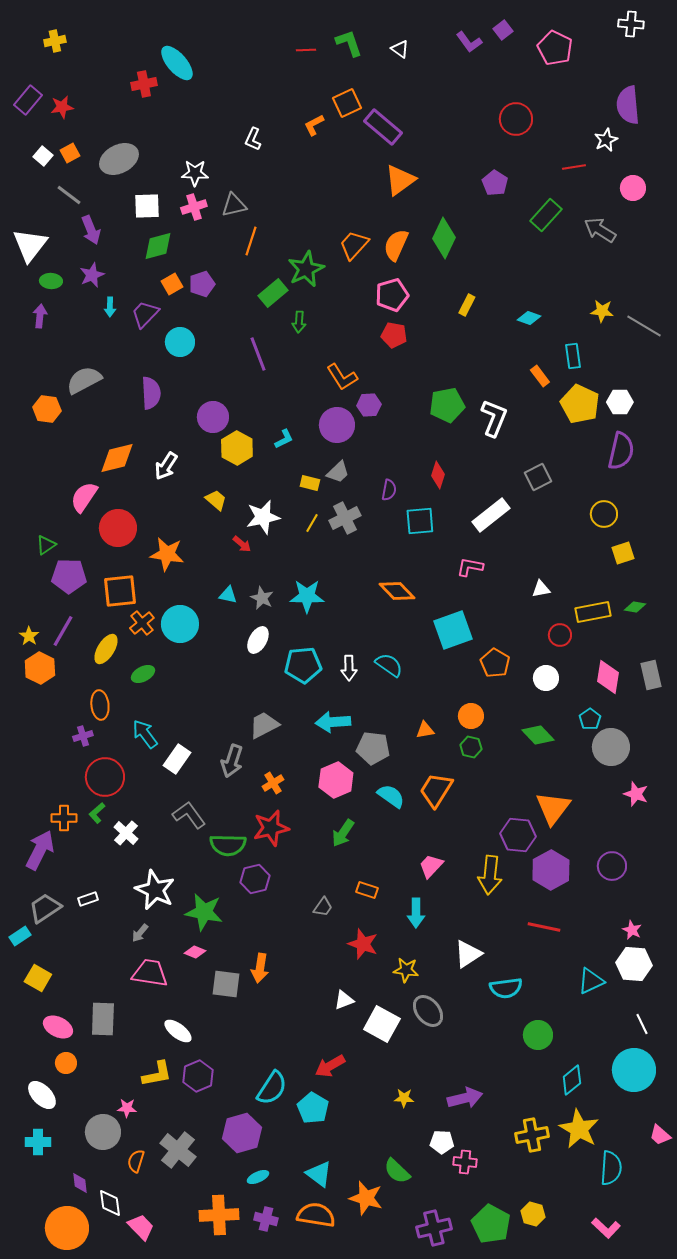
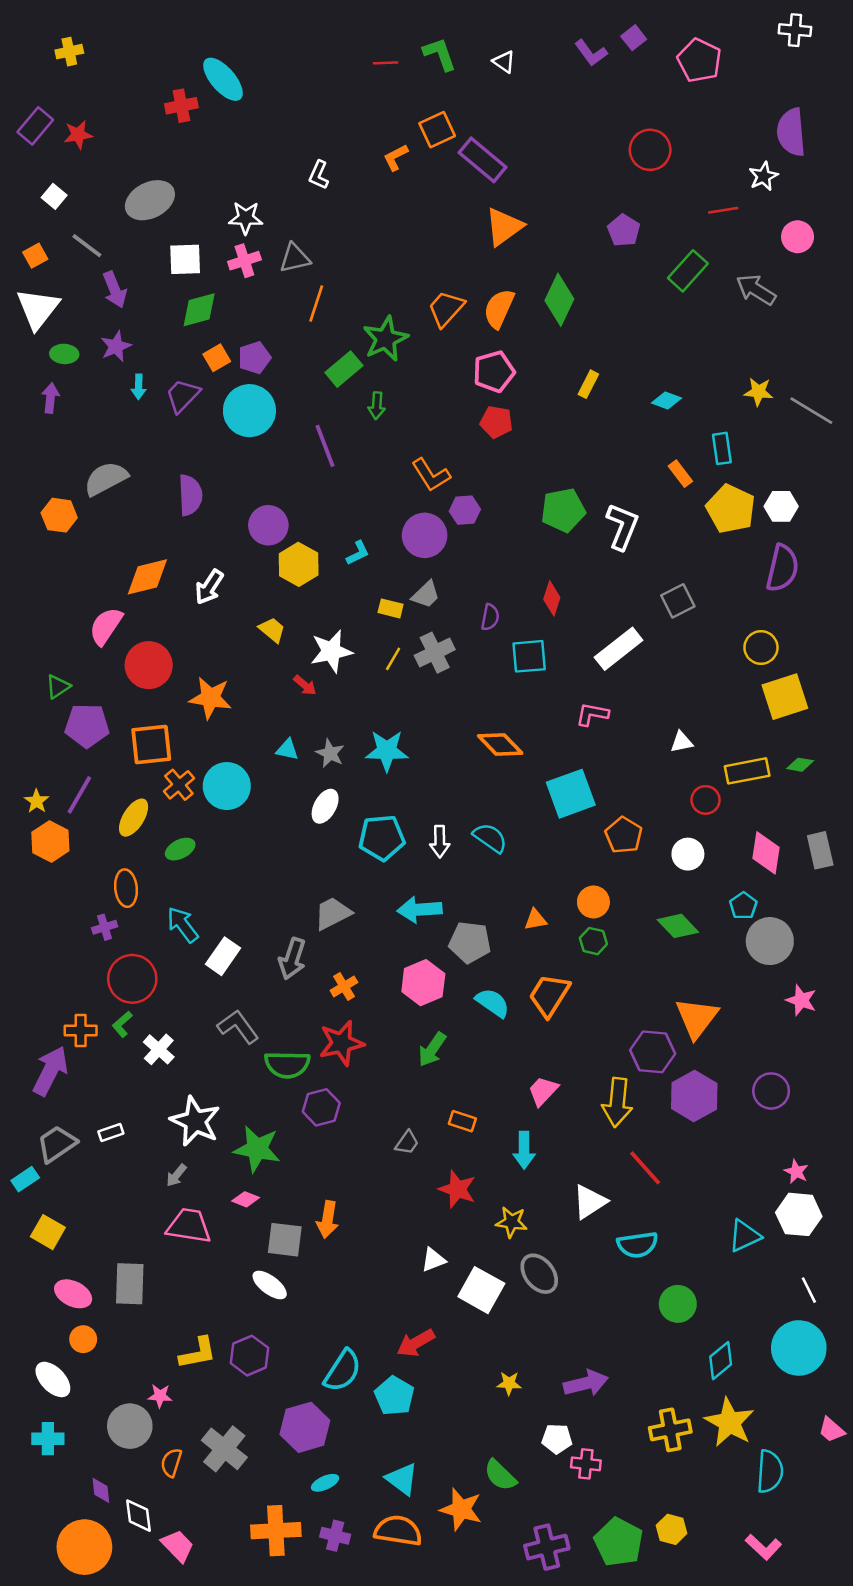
orange square: (70, 153) -> (35, 256), moved
cyan circle: (180, 342) -> (249, 411), moved, size x1.4
yellow square: (623, 553) -> (785, 697), size x1.6
red line: (544, 927) -> (645, 1168), moved, turned 36
white ellipse: (178, 1031) -> (270, 1285), moved

